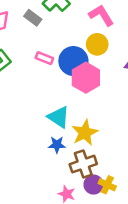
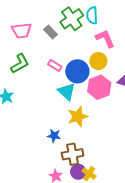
pink hexagon: (86, 78) -> (99, 87), moved
cyan triangle: (59, 117) -> (67, 92), moved
yellow star: (85, 133) -> (78, 117), moved

